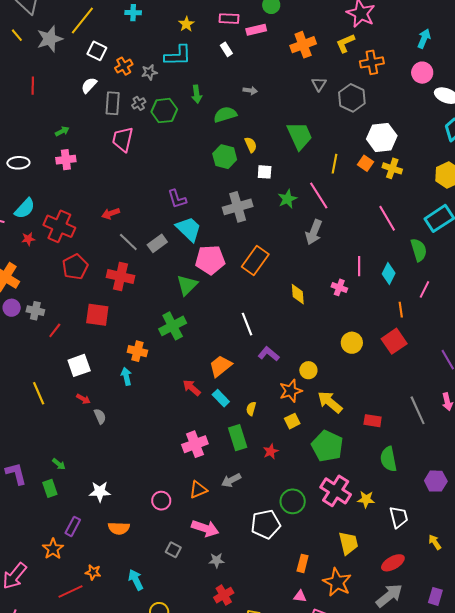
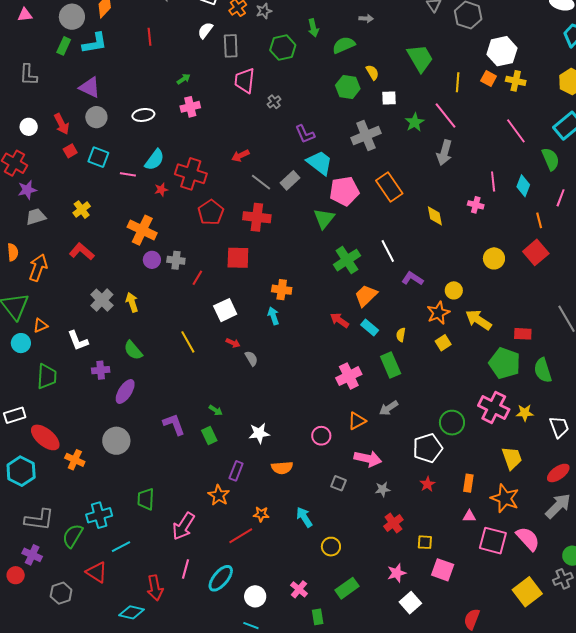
gray cross: (139, 103) -> (274, 102), moved
orange rectangle: (255, 261) -> (389, 187), turned -64
green cross: (173, 326) -> (347, 260), moved
green pentagon: (327, 446) -> (505, 363), moved
red star: (271, 451) -> (427, 484), moved

